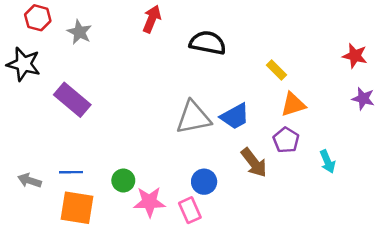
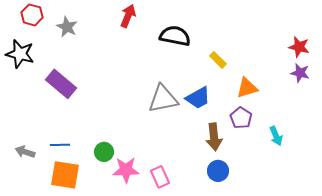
yellow rectangle: (276, 70) -> (218, 60), moved
purple star: (363, 99) -> (300, 73), moved
brown arrow: (254, 163) -> (214, 137), turned 32
blue circle: (204, 182) -> (218, 171), moved

